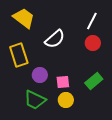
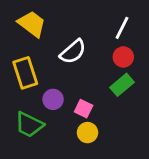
green rectangle: (94, 81) -> (122, 85), moved
pink square: (63, 82) -> (84, 109), turned 32
green trapezoid: (35, 100) -> (29, 125), moved

